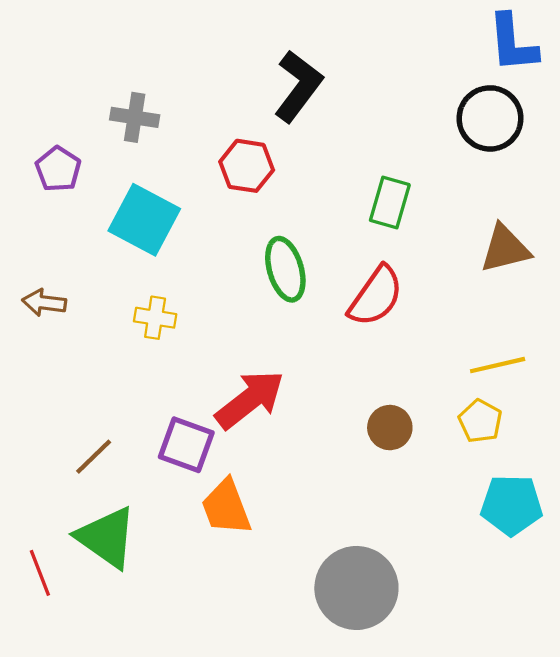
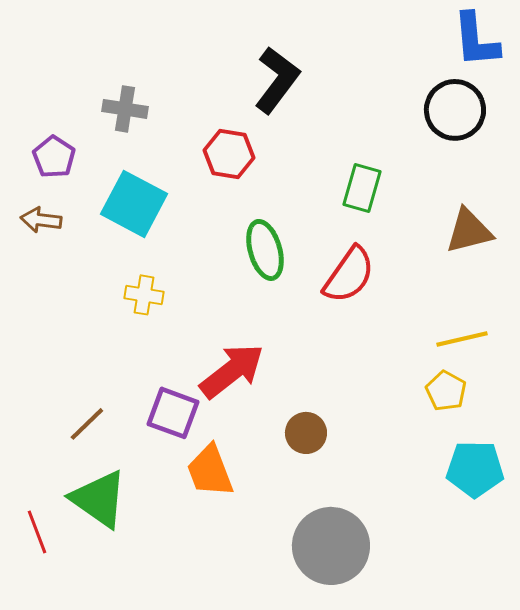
brown arrow: (44, 303) -> (41, 220), moved
brown circle: (390, 428) -> (306, 433), moved

